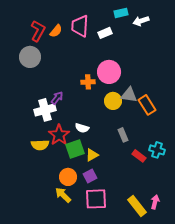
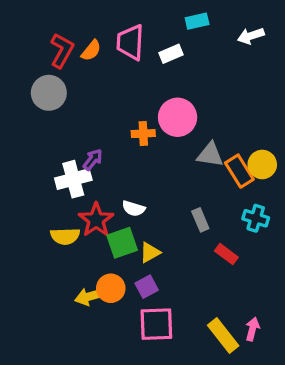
white arrow: (141, 21) -> (251, 36), moved
yellow circle: (113, 101) -> (262, 165), moved
cyan cross: (157, 150) -> (256, 218), moved
yellow arrow: (63, 195) -> (90, 296), moved, turned -60

